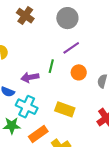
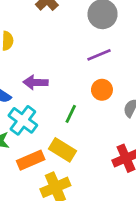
green line: (51, 66) -> (71, 114), moved
yellow rectangle: (65, 109) -> (62, 150), moved

